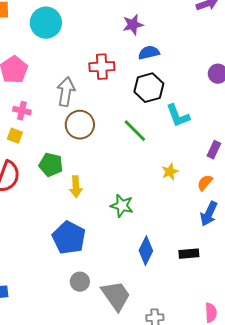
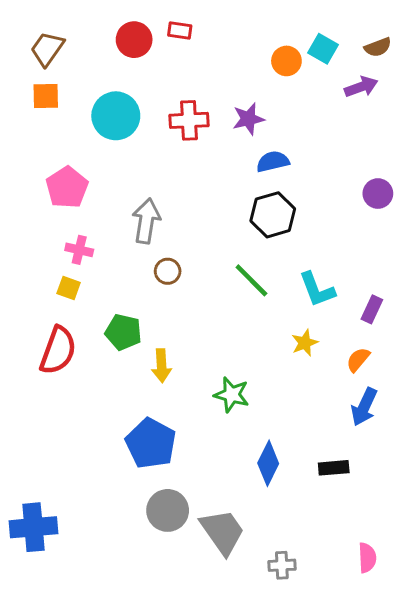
red cross: (102, 67) -> (189, 120), moved
cyan L-shape: (178, 116) -> (317, 290), moved
brown circle: (80, 125) -> (168, 271), size x0.6
gray circle: (80, 282) -> (168, 510), size x1.4

